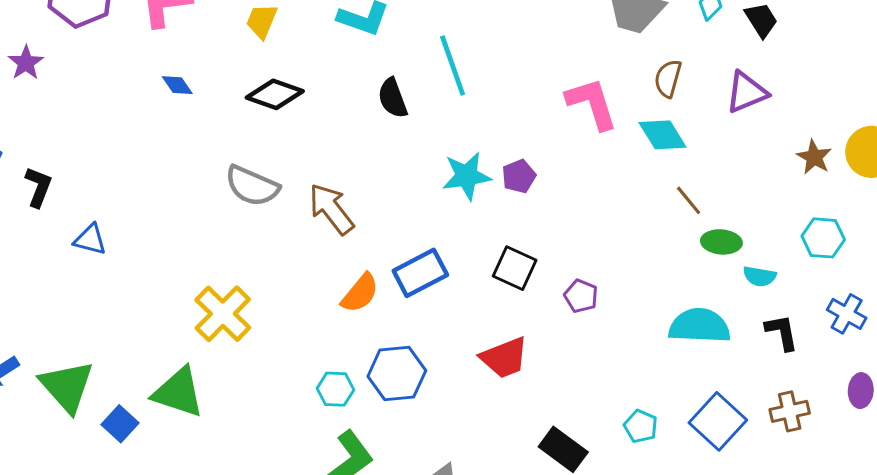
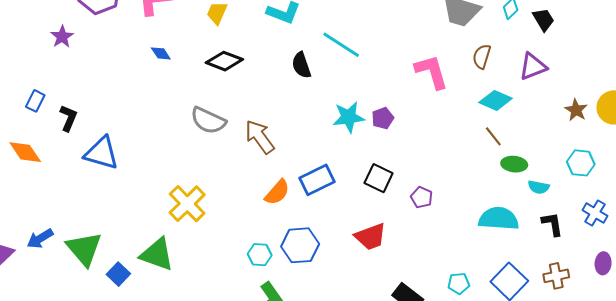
cyan line: (453, 65) -> (341, 45), turned -39
cyan diamond: (663, 135) -> (496, 100), moved, turned -36
blue triangle: (90, 240) -> (102, 153), size x1.6
cyan pentagon: (641, 426) -> (459, 283), turned -30

